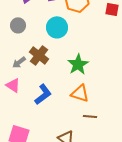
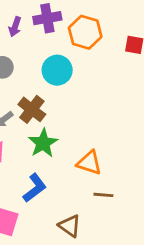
green star: (78, 64) -> (43, 143), moved
blue L-shape: (43, 94) -> (35, 188), moved

